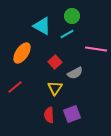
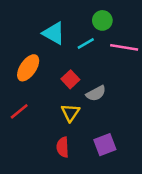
green circle: (72, 16) -> (102, 20), moved
pink line: (96, 49) -> (124, 47), moved
purple square: (72, 114) -> (105, 145), moved

